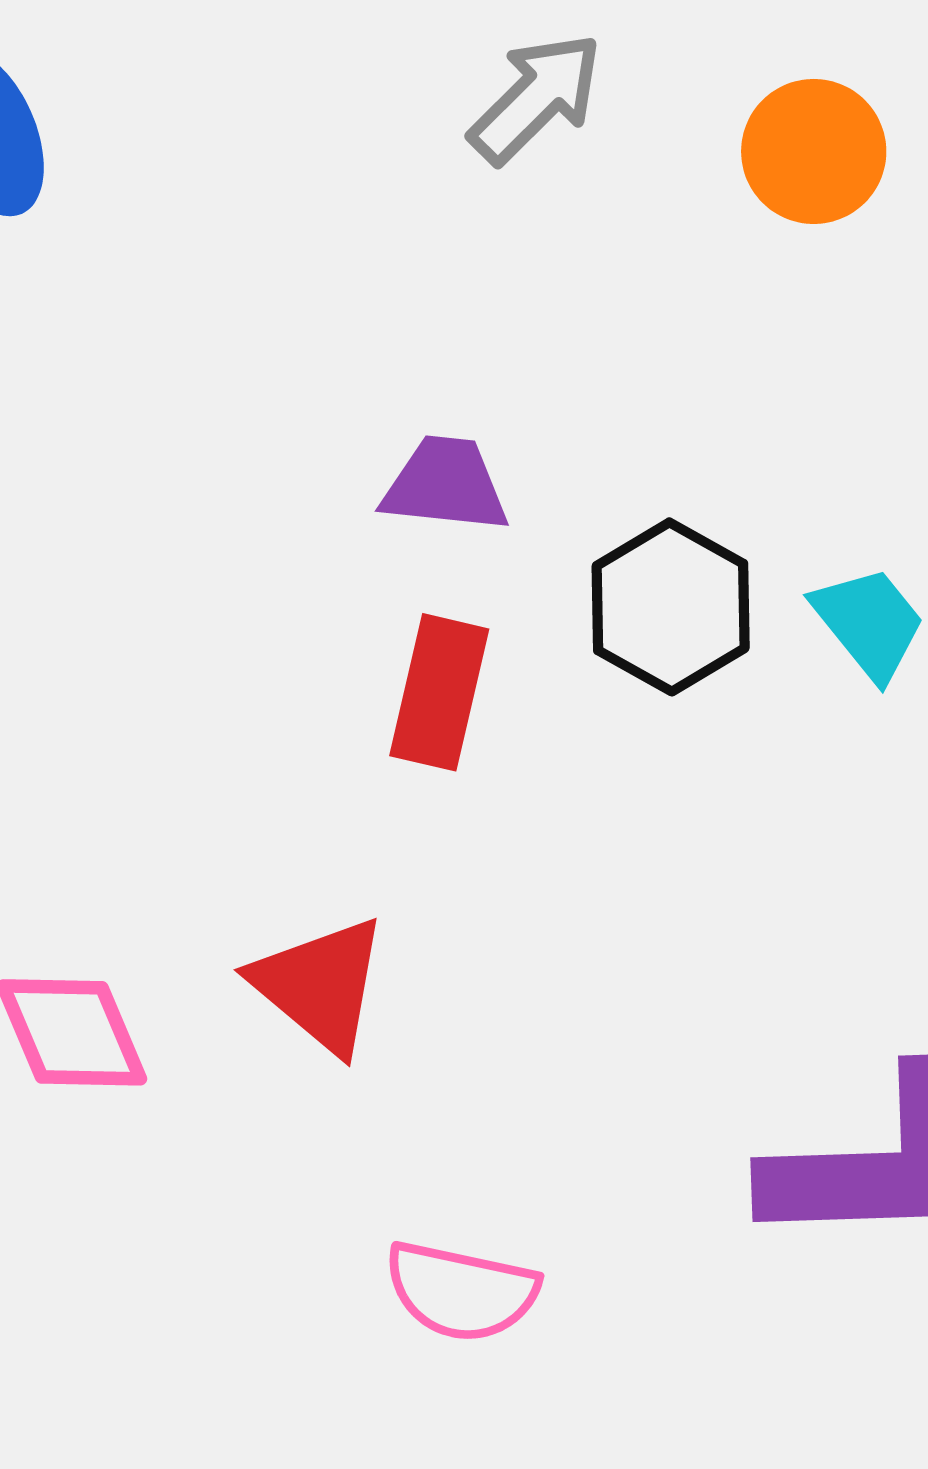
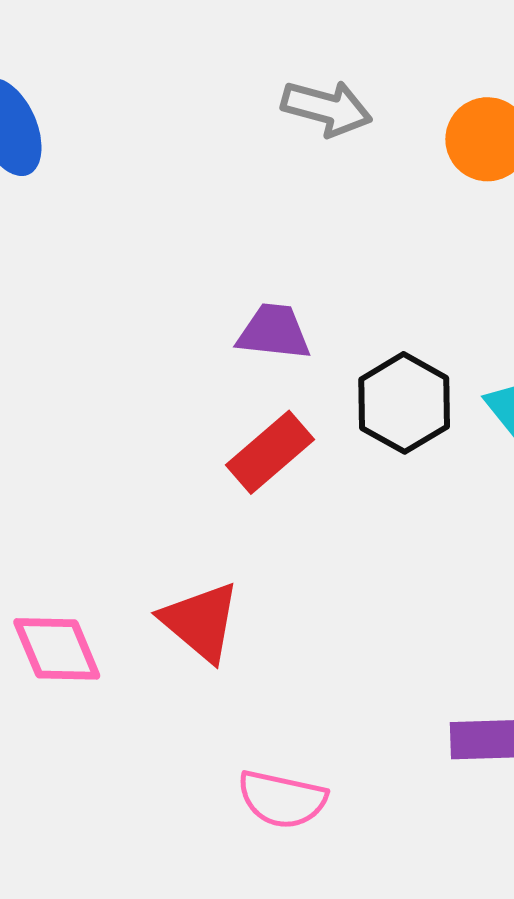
gray arrow: (536, 98) -> (327, 108), turned 60
red rectangle: (439, 692) -> (270, 452), turned 36

